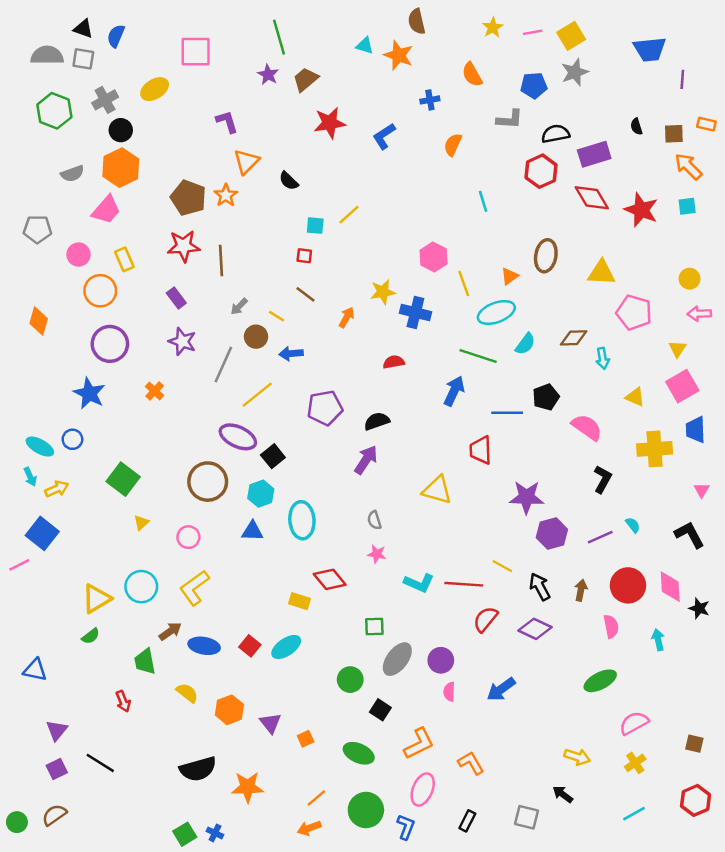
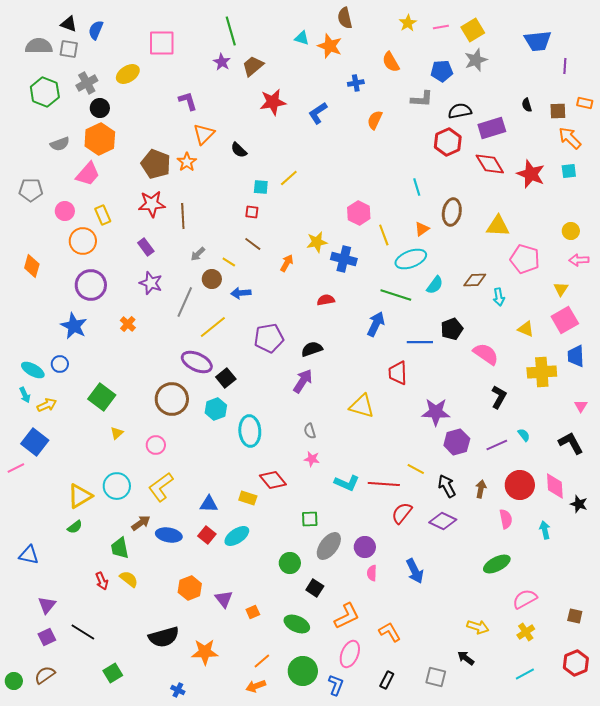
cyan line: (483, 201) -> (417, 187), moved
blue triangle: (252, 531) -> (209, 504), moved
blue arrow: (501, 689) -> (415, 571), turned -80
yellow semicircle: (187, 693) -> (129, 579), moved
green square: (185, 834) -> (113, 673), moved

